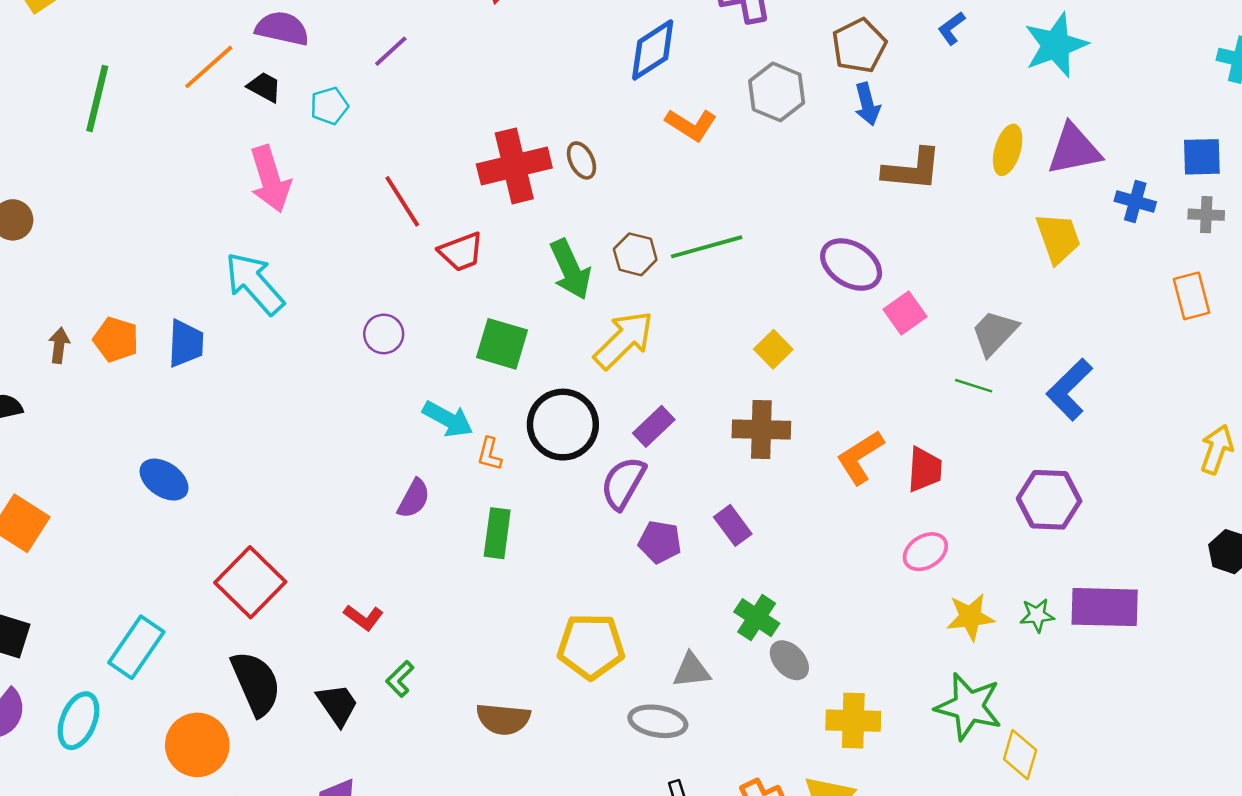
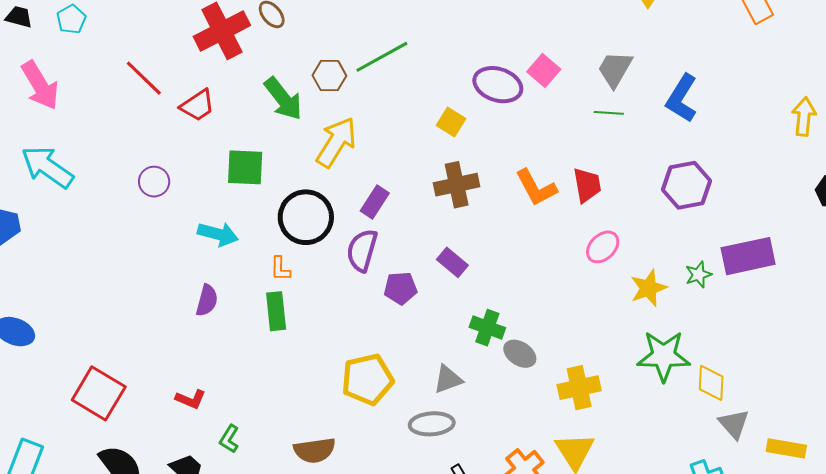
purple ellipse: (851, 264) -> (498, 85), moved
orange L-shape: (489, 454) -> (280, 269), moved
orange L-shape: (860, 457) -> (536, 188), turned -72

